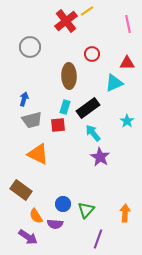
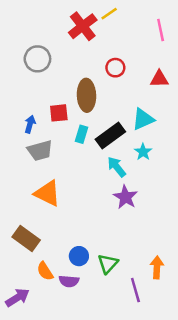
cyan triangle: (114, 83) -> (143, 119), moved
cyan star: (127, 121) -> (143, 152), moved
red square: (58, 125) -> (59, 113), moved
purple arrow: (28, 237) -> (17, 298), moved, turned -66
purple line: (98, 239) -> (135, 290), moved, turned -36

